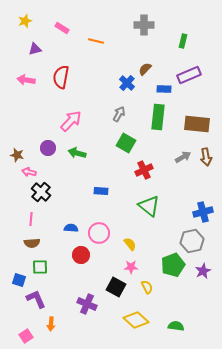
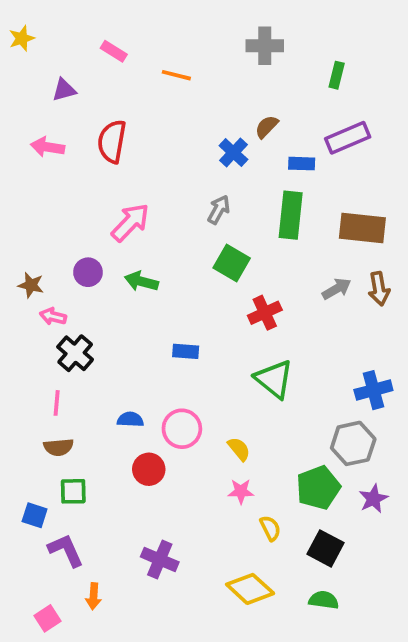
yellow star: (25, 21) -> (22, 38), moved
black square: (116, 287) -> (326, 548), moved

